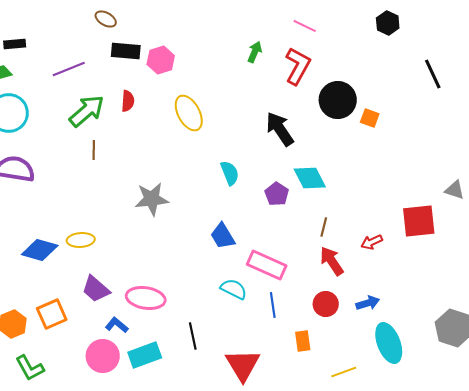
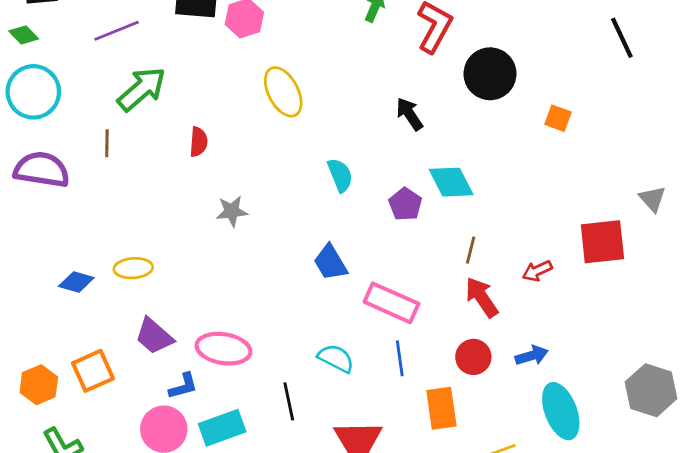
red semicircle: (128, 101) -> (199, 142), moved
orange square: (370, 118) -> (558, 118), moved
black arrow: (280, 129) -> (409, 114), size x0.7
brown line: (94, 150) -> (107, 143), moved
gray triangle: (455, 190) -> (652, 199), turned 30
gray star: (152, 199) -> (232, 211), size x0.7
blue diamond: (40, 250) -> (76, 282), size x0.7
cyan semicircle: (234, 289) -> (336, 358), moved
blue L-shape: (117, 325) -> (183, 386), turned 125
orange rectangle: (303, 341) -> (441, 408), size x1.4

